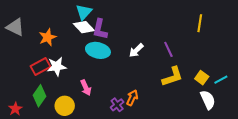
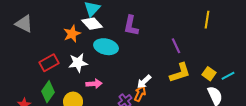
purple L-shape: (100, 29) -> (131, 26), moved
orange star: (48, 37) -> (72, 34), moved
white arrow: (136, 50) -> (144, 82), moved
white star: (57, 67) -> (78, 63), moved
pink arrow: (86, 88) -> (94, 84), turned -70

